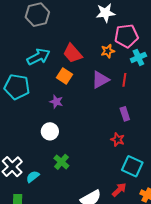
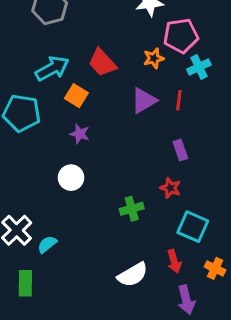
orange square: (64, 76) -> (76, 96), moved
green cross: (61, 162) -> (132, 209), moved, turned 35
red arrow: (119, 190) -> (174, 261), turned 119

